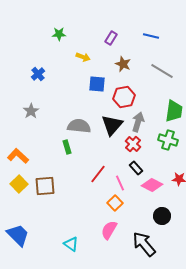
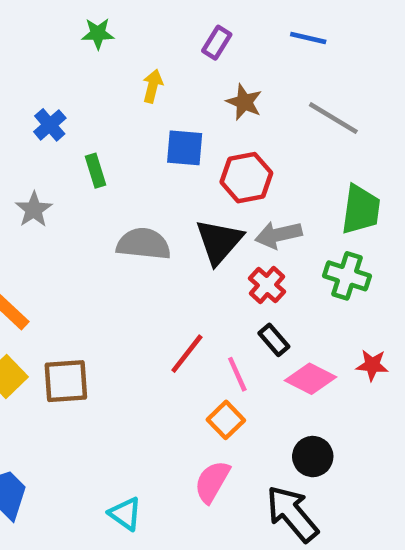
yellow arrow: (83, 57) -> (153, 86), turned -96
gray arrow: (138, 122) -> (278, 235), turned -120
green rectangle: (67, 147) -> (96, 171), moved
black circle: (162, 216) -> (313, 457), moved

